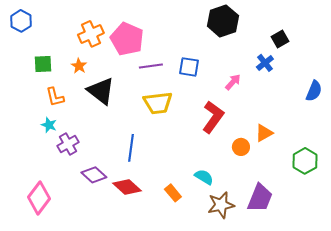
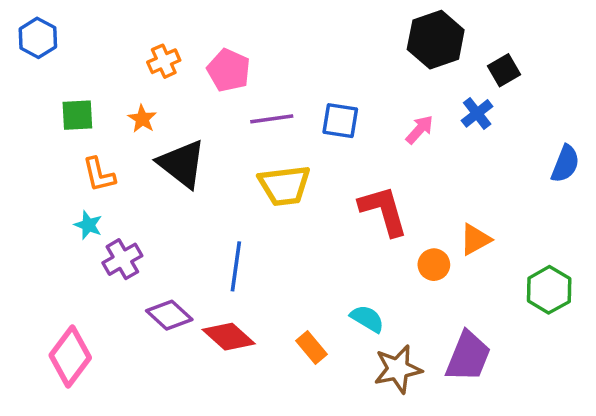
black hexagon: (223, 21) -> (436, 40), moved
orange cross: (91, 34) -> (164, 61), size x0.7
pink pentagon: (127, 39) -> (229, 70), size x0.7
pink arrow: (233, 82) -> (419, 130), moved
red L-shape: (213, 117) -> (383, 211), turned -52

